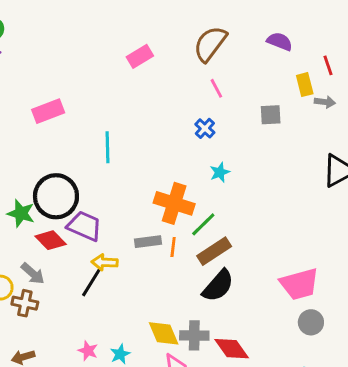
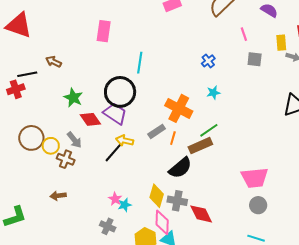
pink line: (216, 88) -> (244, 34), moved
pink rectangle: (48, 111) -> (104, 31), turned -70
black circle: (56, 196) -> (120, 92), moved
green line: (203, 224) -> (209, 130), moved
gray rectangle: (148, 242) -> (157, 131), turned -36
black semicircle: (218, 286) -> (180, 168), moved
yellow diamond: (164, 333) -> (157, 196), turned 30
pink star: (88, 351) -> (115, 199), moved

